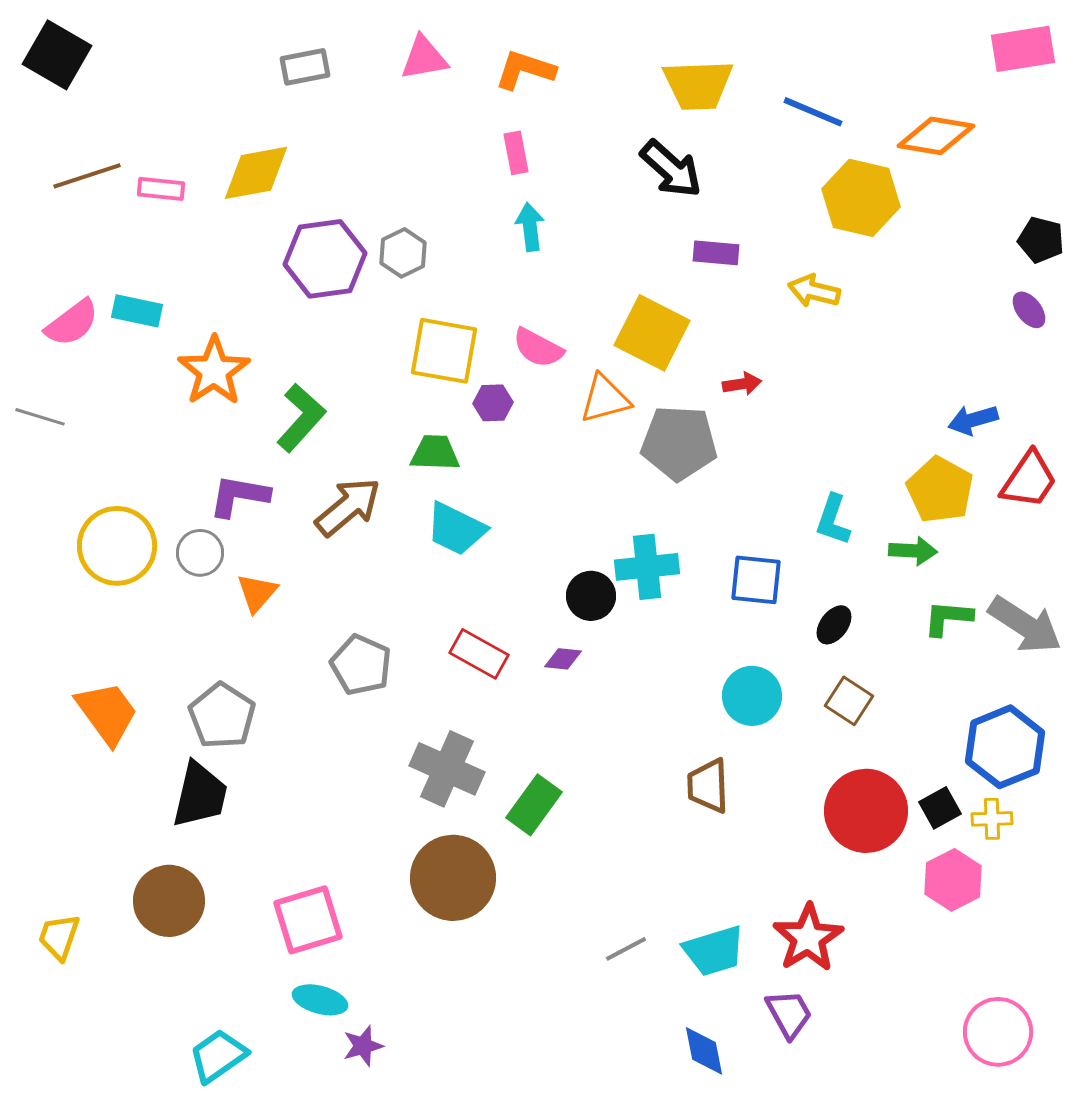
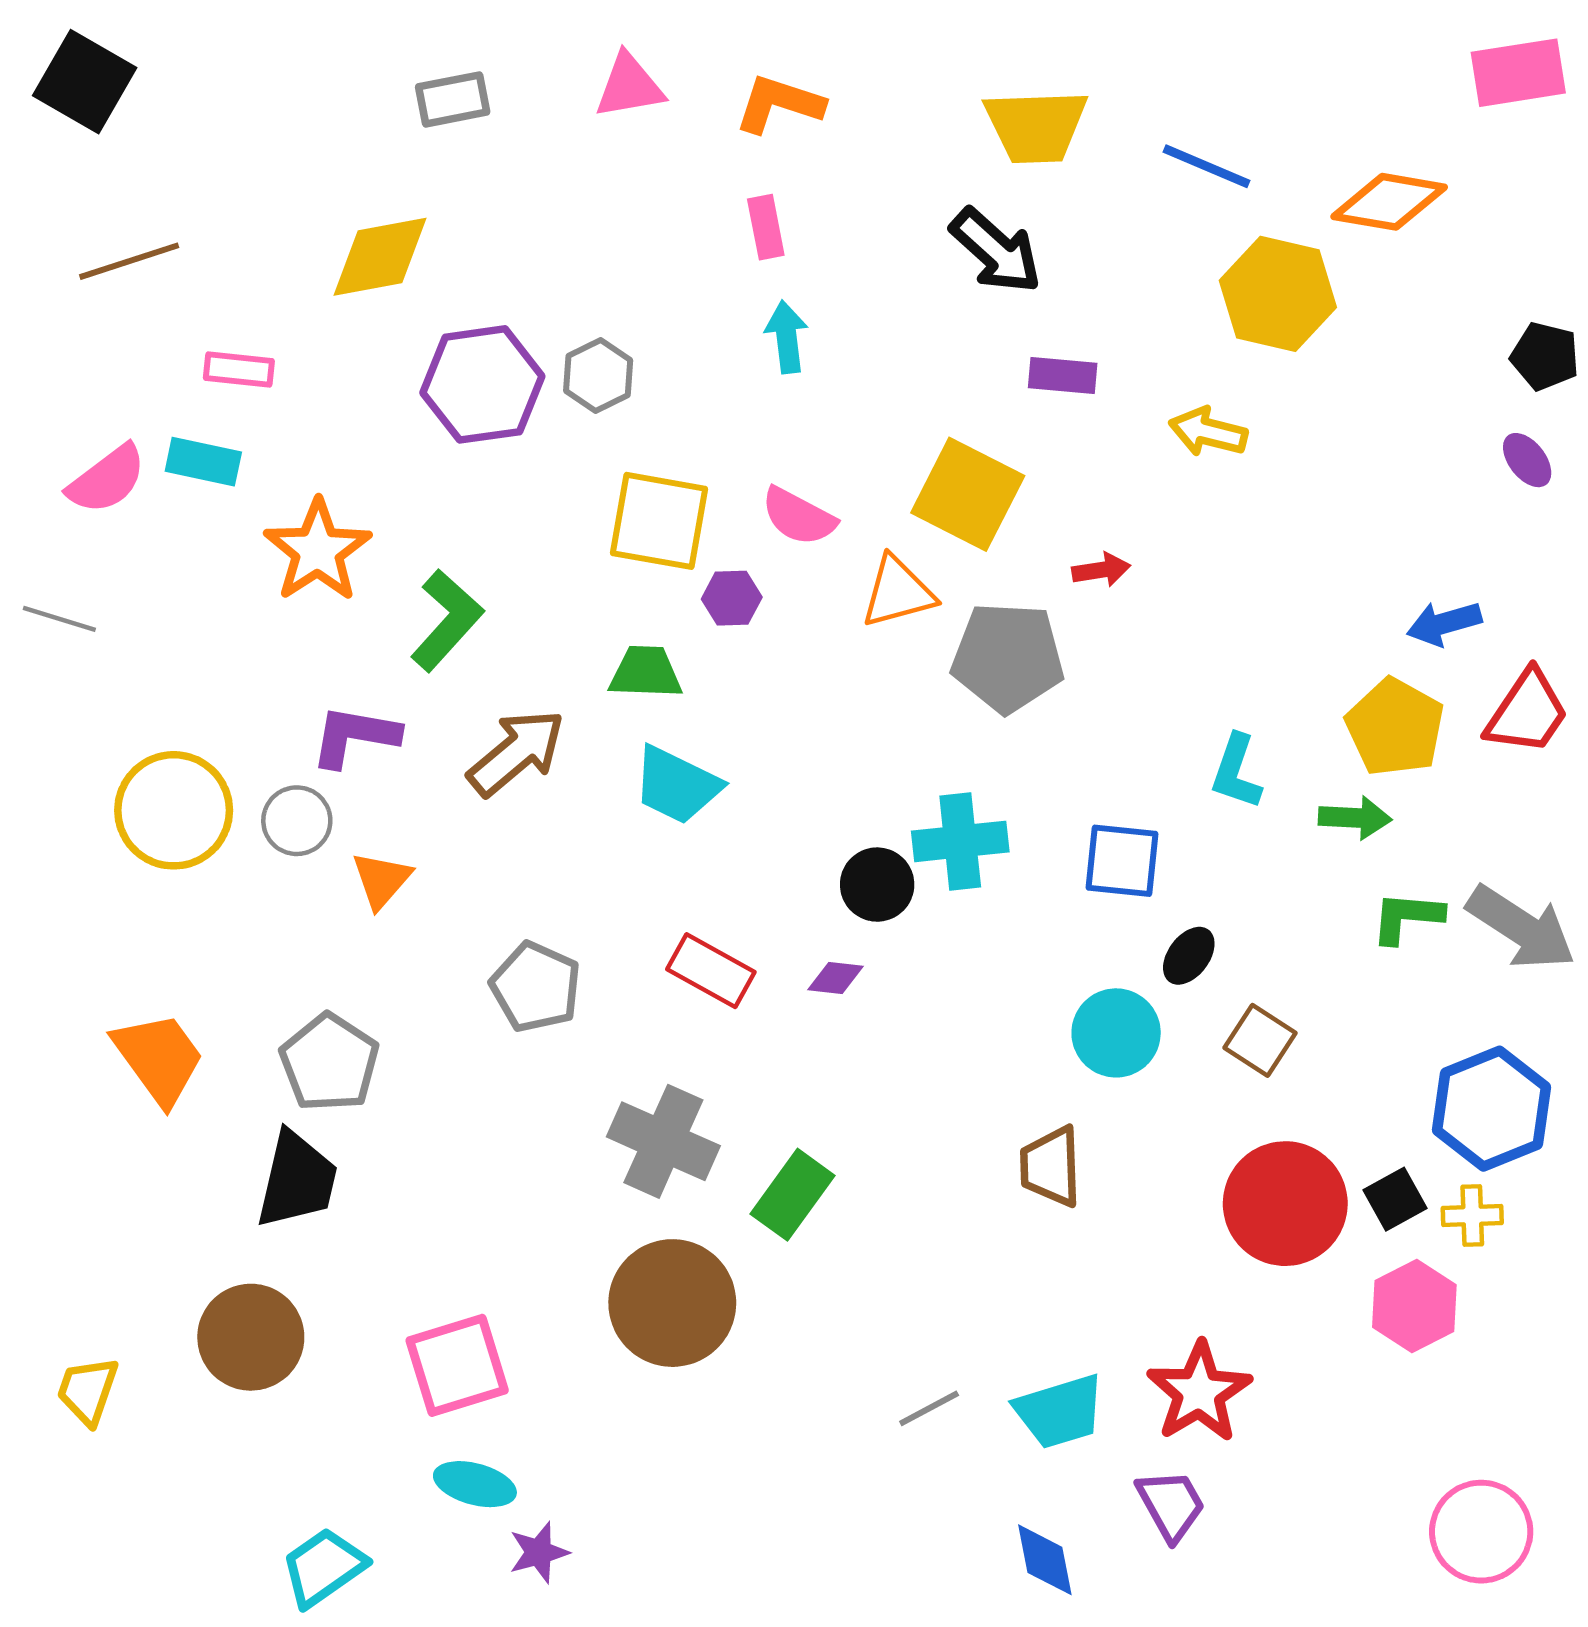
pink rectangle: (161, 189) -> (239, 370), moved
black ellipse: (834, 625) -> (1189, 956), moved

